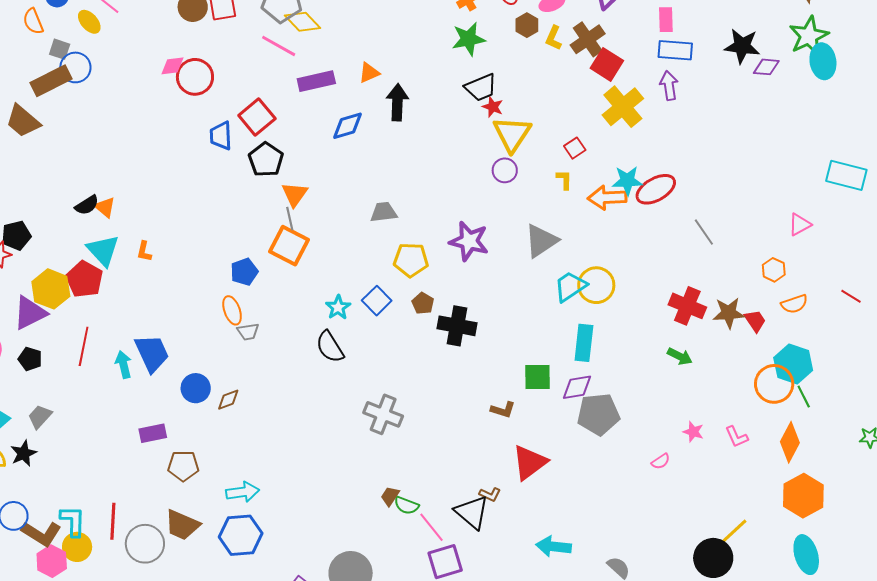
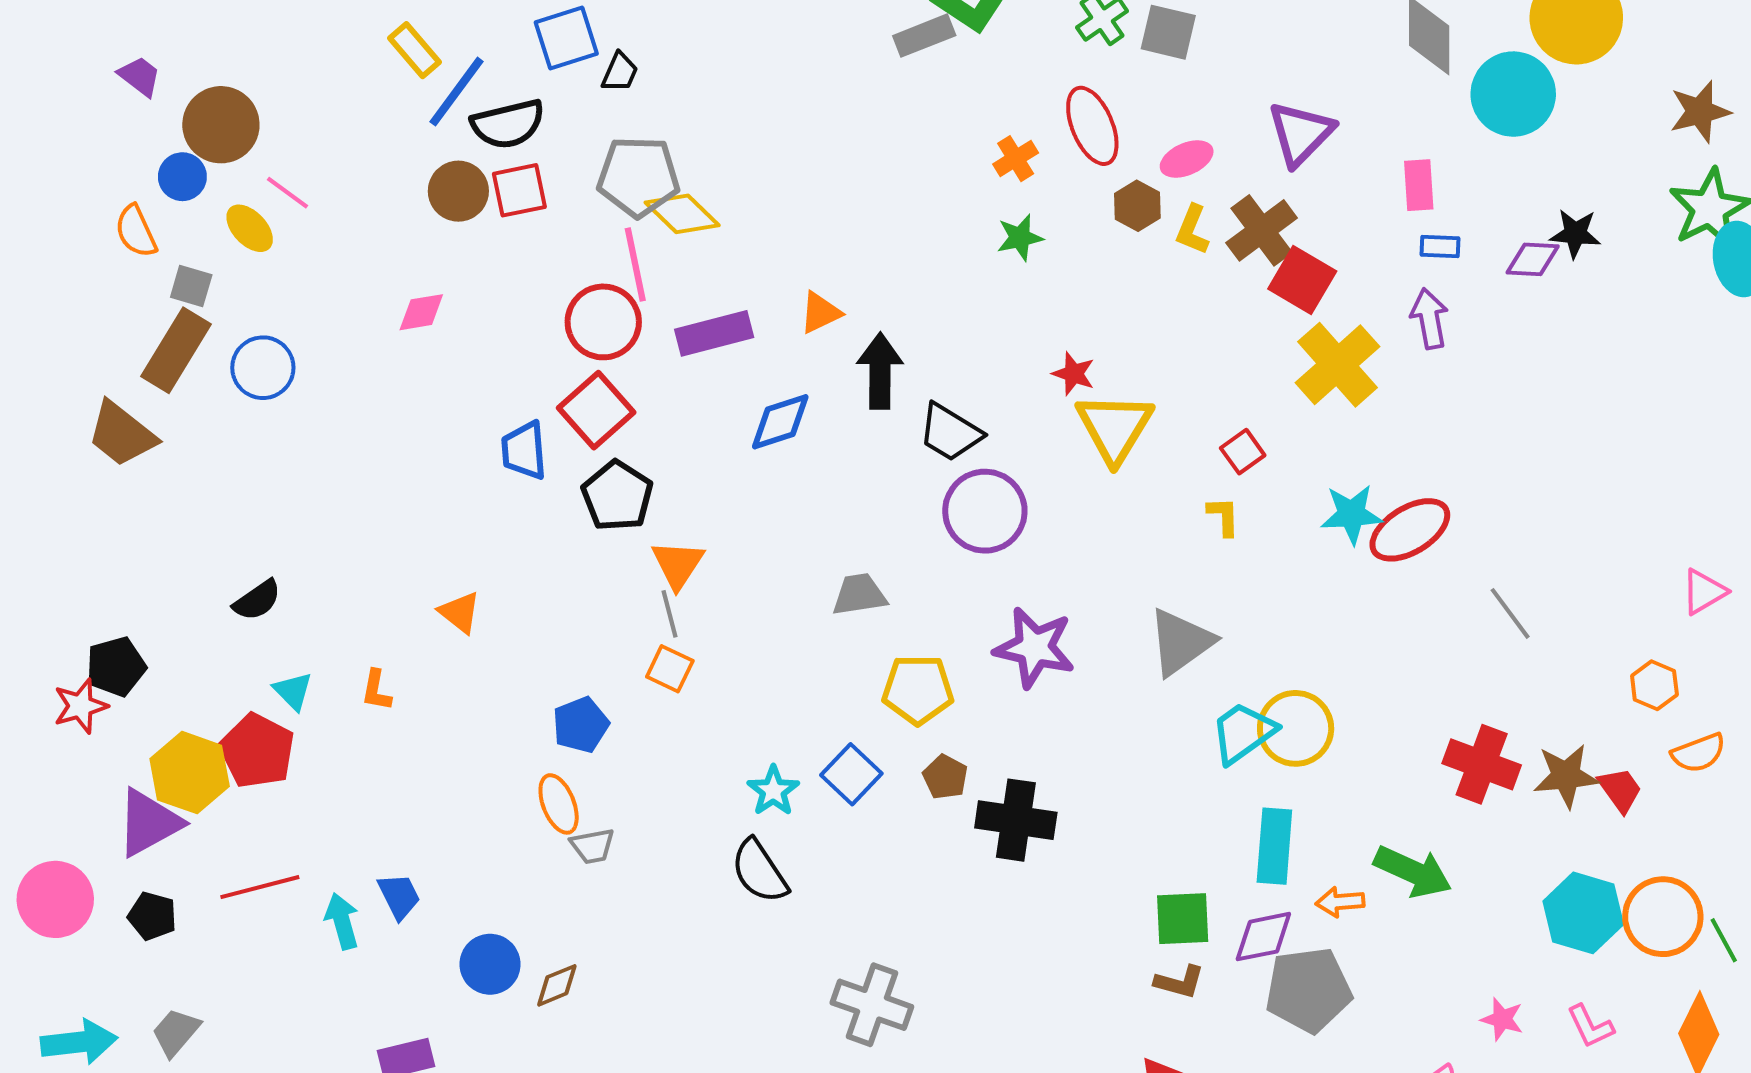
green star: (469, 39) -> (1020, 238), size x0.7
pink line: (279, 46) -> (635, 264), turned 51
black star: (742, 46) -> (1575, 234), size x0.7
blue rectangle: (675, 50) -> (1440, 247), size x0.6
blue circle: (75, 67) -> (263, 368), moved
purple diamond: (766, 67) -> (1533, 259), moved
red circle: (195, 77) -> (603, 322), moved
brown rectangle: (51, 81) -> (176, 350), turned -30
black trapezoid: (481, 87) -> (950, 432), moved, turned 56
purple circle: (505, 170) -> (985, 511), moved, size x1.6
orange arrow: (607, 198) -> (1340, 902), moved, size x0.6
orange triangle: (105, 207) -> (460, 612), moved
orange square: (289, 246) -> (670, 669), size x0.6
cyan triangle: (103, 250) -> (293, 691), size x0.6
red line: (84, 346) -> (260, 887), turned 66
blue trapezoid: (152, 353) -> (399, 896), size x0.6
green arrow: (680, 356) -> (1413, 872), moved, size x1.5
cyan hexagon: (793, 364) -> (1583, 913), moved
brown L-shape: (503, 410) -> (1180, 982), moved

